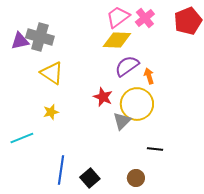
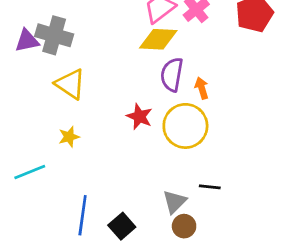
purple semicircle: (127, 66) -> (172, 75), turned -45
gray triangle: (122, 121) -> (175, 202), moved

